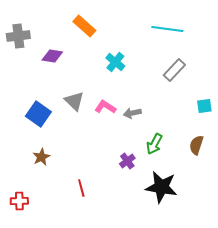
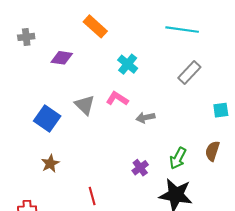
gray cross: (18, 36) -> (26, 37), size x0.7
pink L-shape: (105, 107) -> (117, 99), moved
green arrow: (154, 144) -> (178, 158), moved

